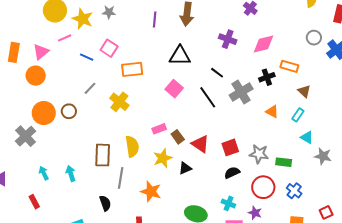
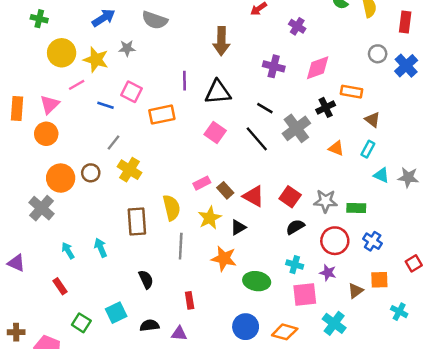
purple line: (155, 19) -> (185, 81), moved
yellow cross: (119, 102) -> (129, 170), moved
red square: (230, 147) -> (290, 197), turned -30
gray star: (323, 156) -> (408, 177), moved
gray line: (121, 178) -> (181, 246), moved
orange star: (151, 192) -> (224, 258), moved

